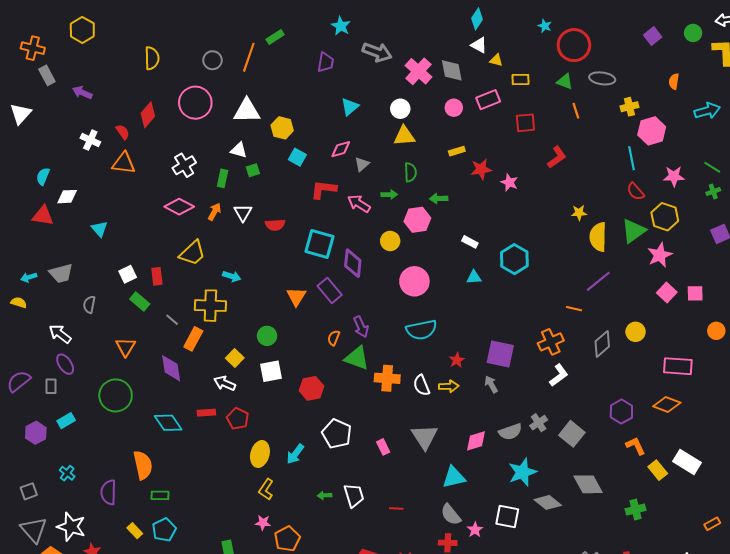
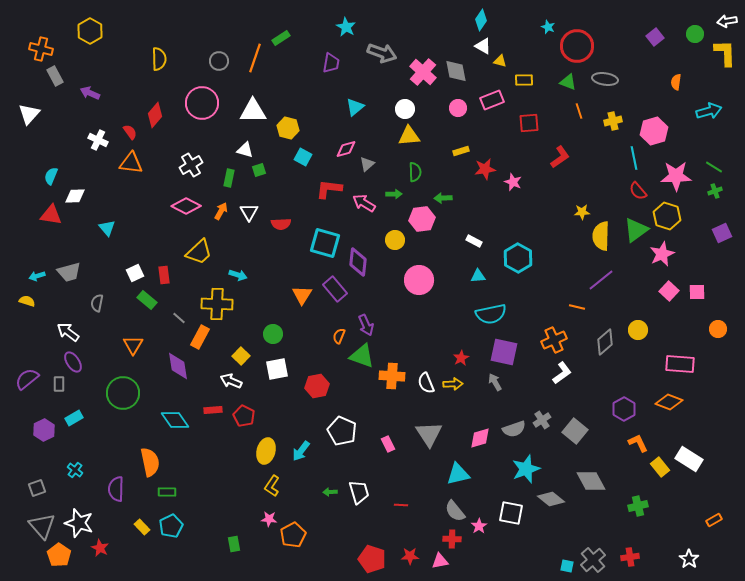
yellow cross: (629, 107) -> (613, 121), moved
pink star: (674, 176) -> (676, 176), size x1.4
cyan semicircle: (421, 330) -> (491, 314), moved

